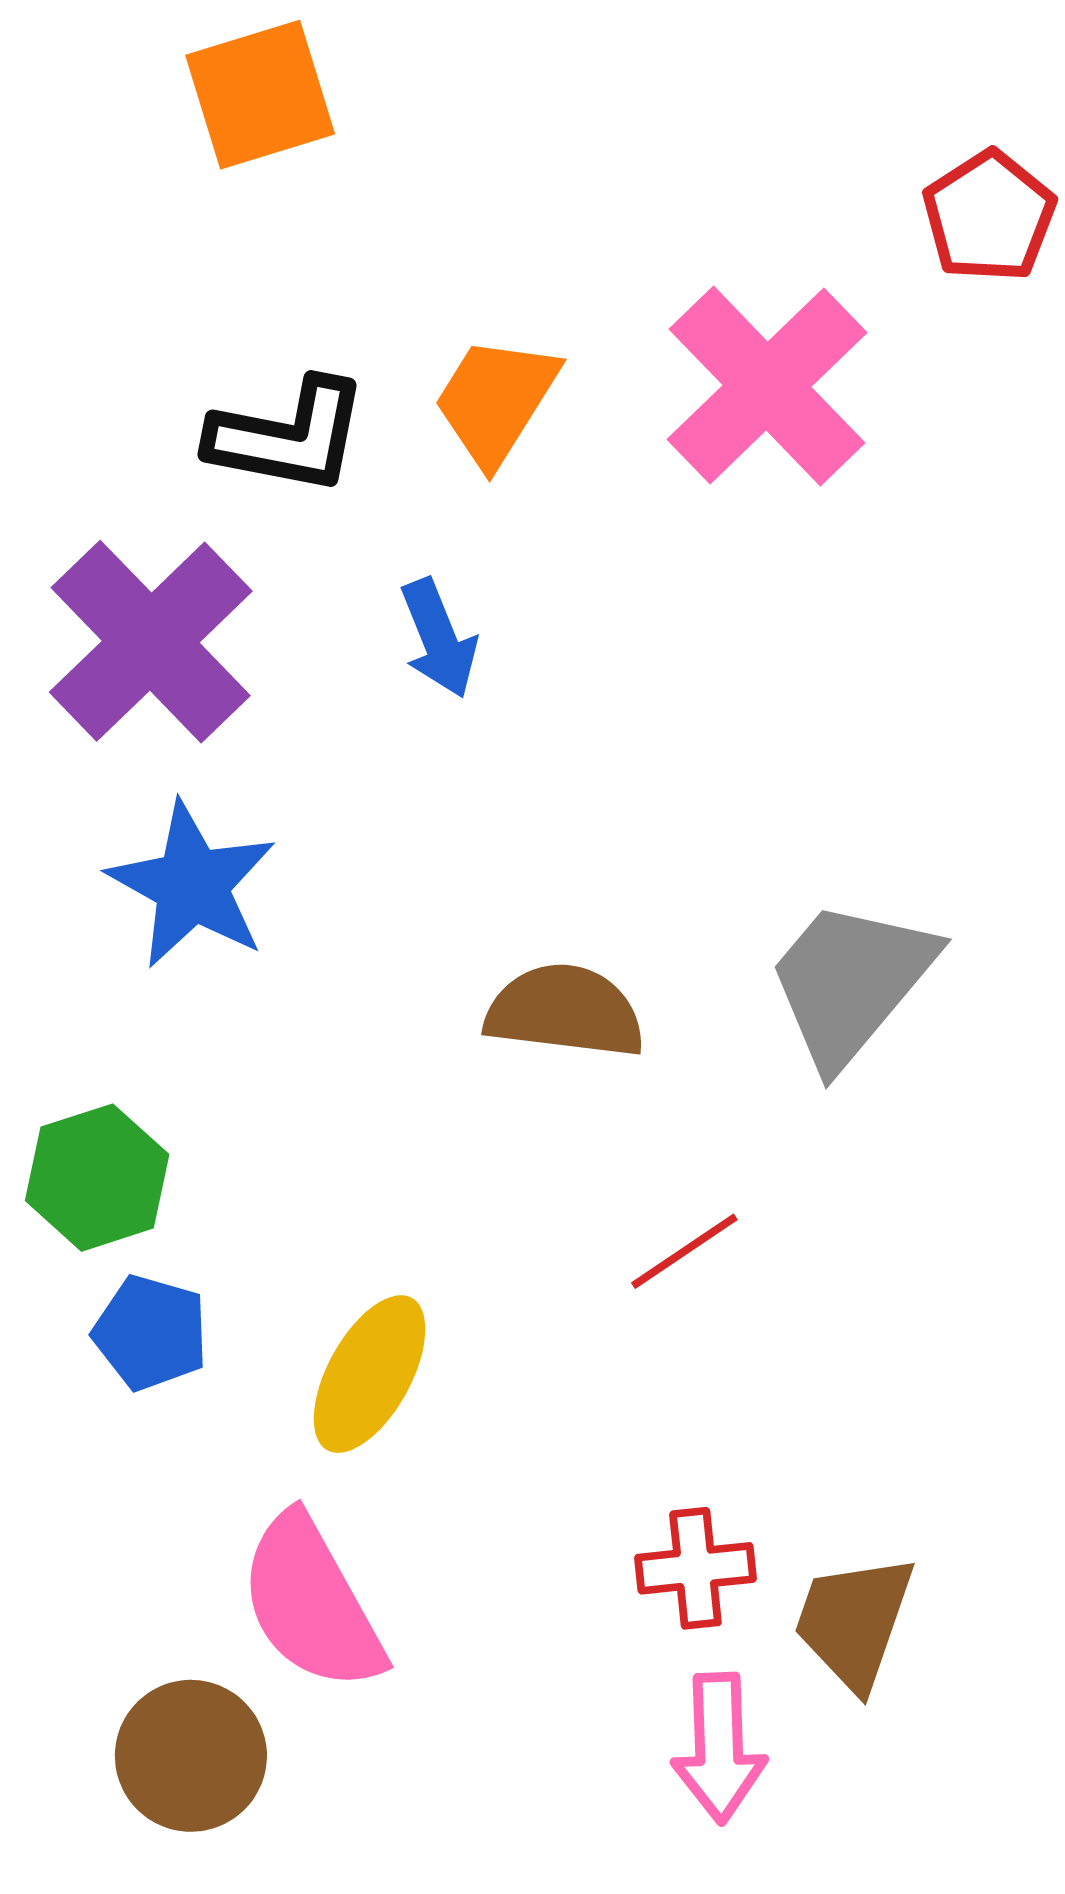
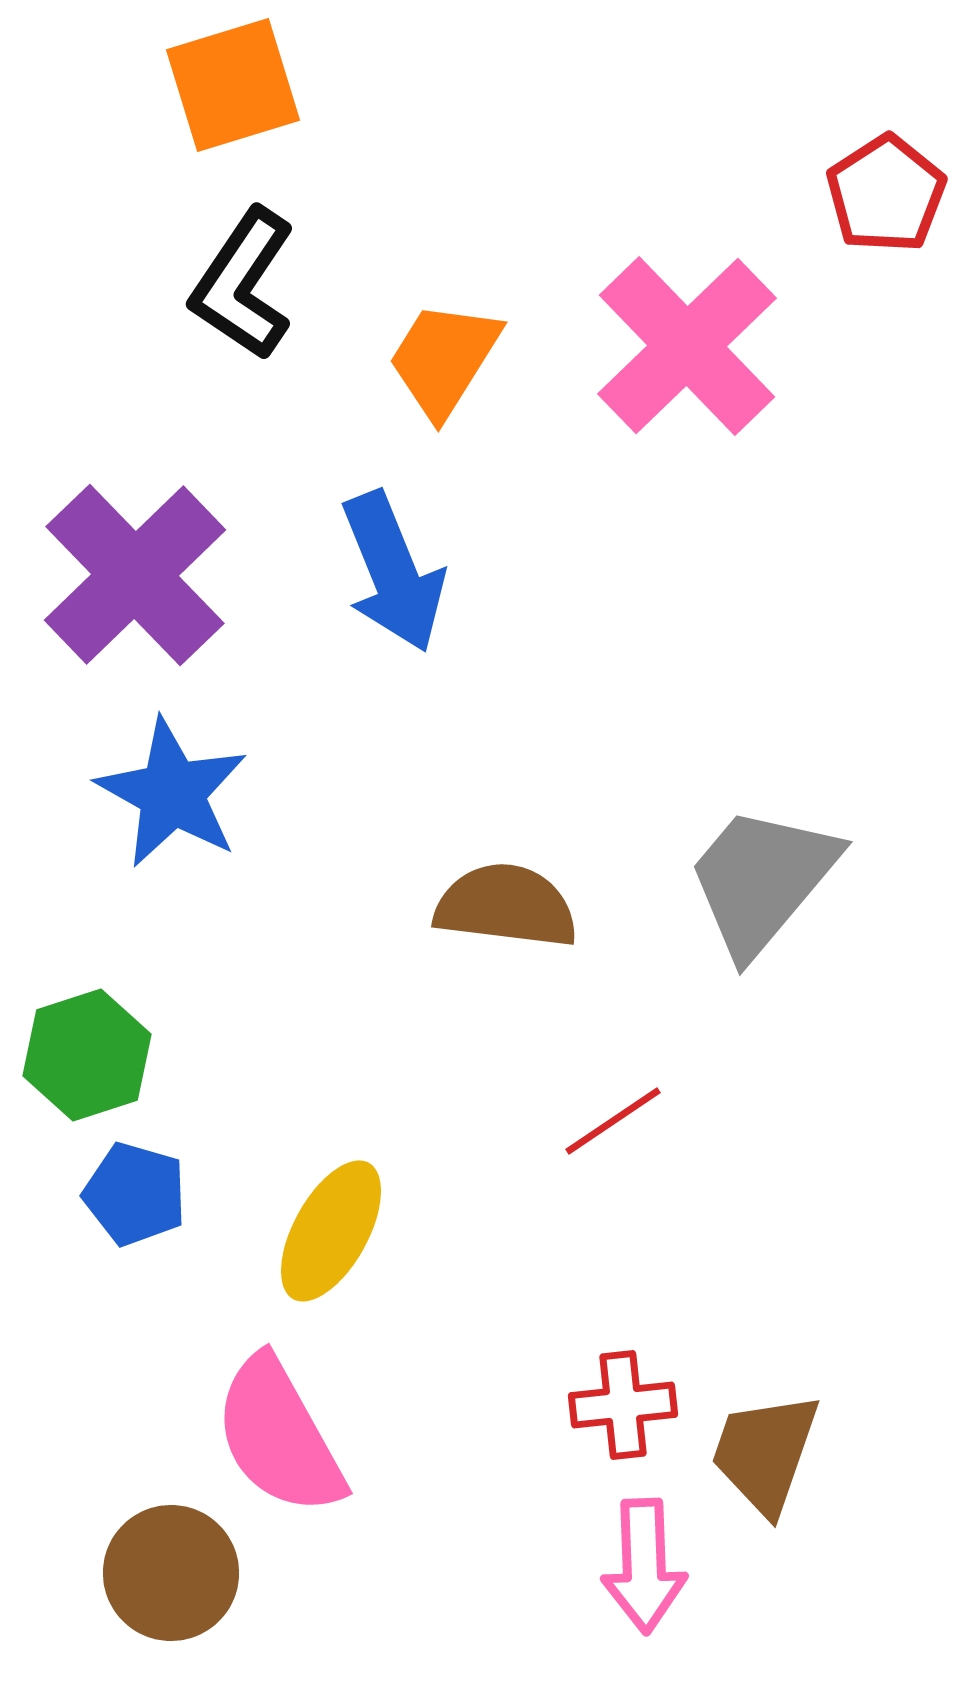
black L-shape: (288, 436) -> (243, 284), moved, turned 113
blue arrow: (439, 638) -> (393, 572), size x1.5

